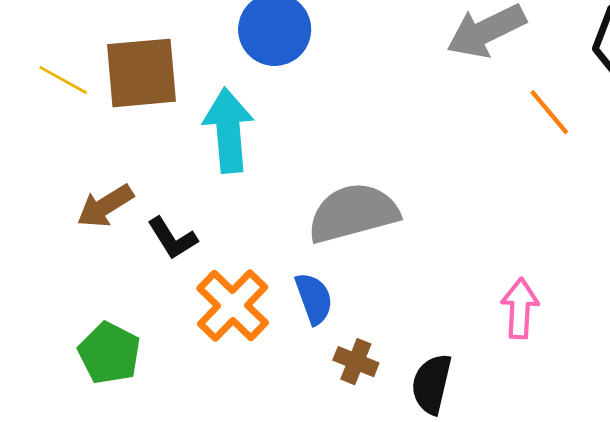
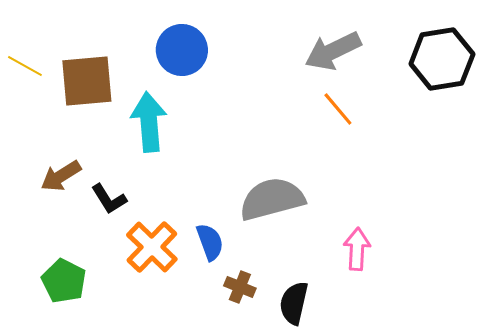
yellow line: (63, 80) -> (25, 66), moved
orange line: (549, 112) -> (338, 109), moved
gray semicircle: (353, 213) -> (272, 199), moved

